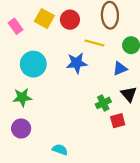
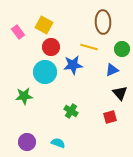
red circle: (70, 20) -> (51, 47), moved
cyan circle: (33, 64) -> (45, 72), moved
green cross: (103, 103) -> (71, 111), moved, turned -32
purple circle: (21, 128) -> (27, 142), moved

